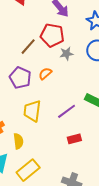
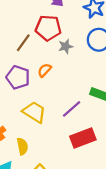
yellow trapezoid: (32, 111) -> (34, 112), turned 120
red rectangle: (74, 139) -> (83, 138), size x1.6

